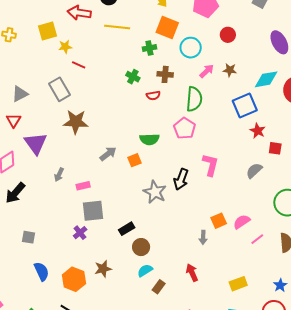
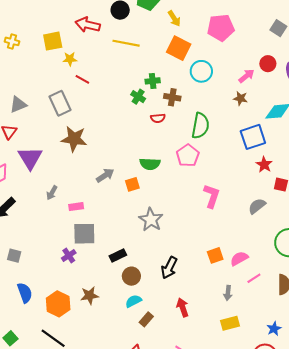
red circle: (228, 35) -> (268, 64), moved
green cross: (149, 48) -> (153, 81), moved
pink arrow: (207, 71) -> (246, 76), moved
black arrow: (181, 179) -> (169, 268), moved
gray arrow: (203, 237) -> (228, 293), moved

